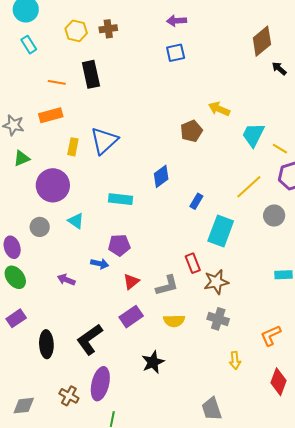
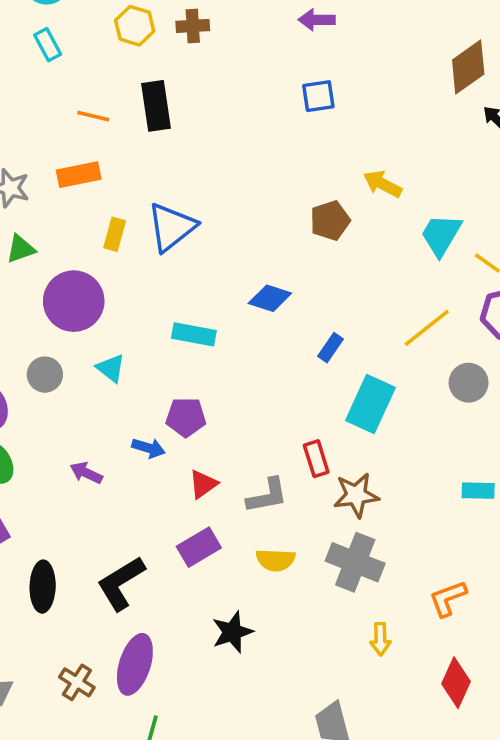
blue square: (176, 53) -> (318, 96), moved
blue diamond: (161, 176) -> (270, 298), turned 50
gray cross: (218, 319) -> (355, 562), size x1.4

